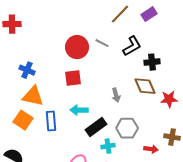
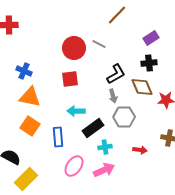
purple rectangle: (149, 14) -> (151, 38), moved
black L-shape: (132, 46) -> (116, 74), moved
orange square: (23, 120) -> (30, 126), moved
blue rectangle: (51, 121) -> (58, 137), moved
gray hexagon: (127, 128) -> (124, 117), moved
red arrow: (151, 149) -> (140, 150), moved

